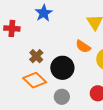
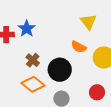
blue star: (44, 13) -> (27, 29), moved

